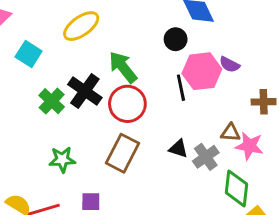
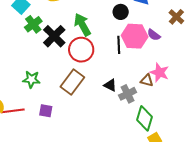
green cross: (52, 101) -> (33, 24), moved
brown cross: (264, 102) -> (176, 17), moved, turned 35
pink star: (249, 146) -> (159, 73), moved

